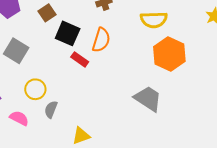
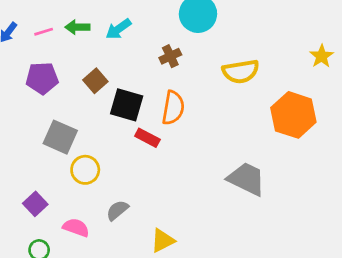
orange hexagon: (169, 54) -> (293, 115), moved
yellow circle: (35, 89) -> (85, 170), moved
gray semicircle: (51, 109) -> (117, 210), turned 36

